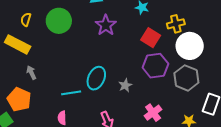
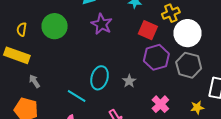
cyan line: (71, 93) -> (77, 96), turned 48

